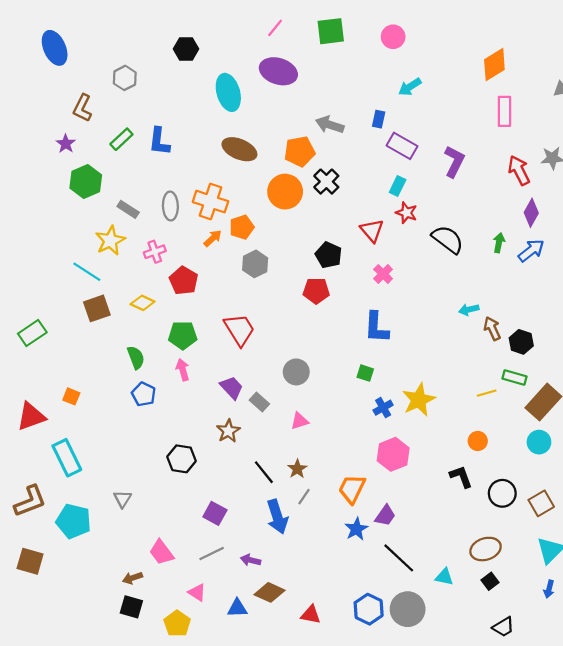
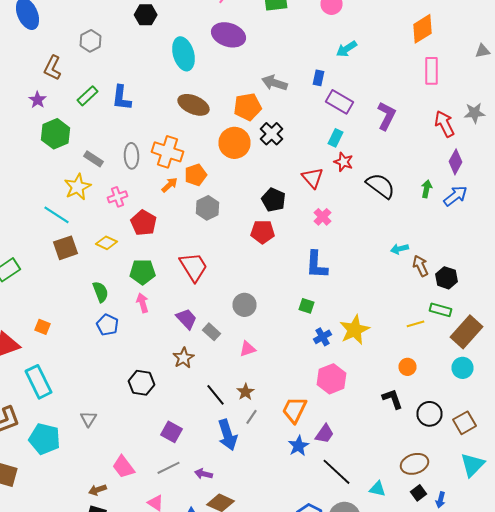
blue arrow: (549, 589) -> (440, 500), moved

